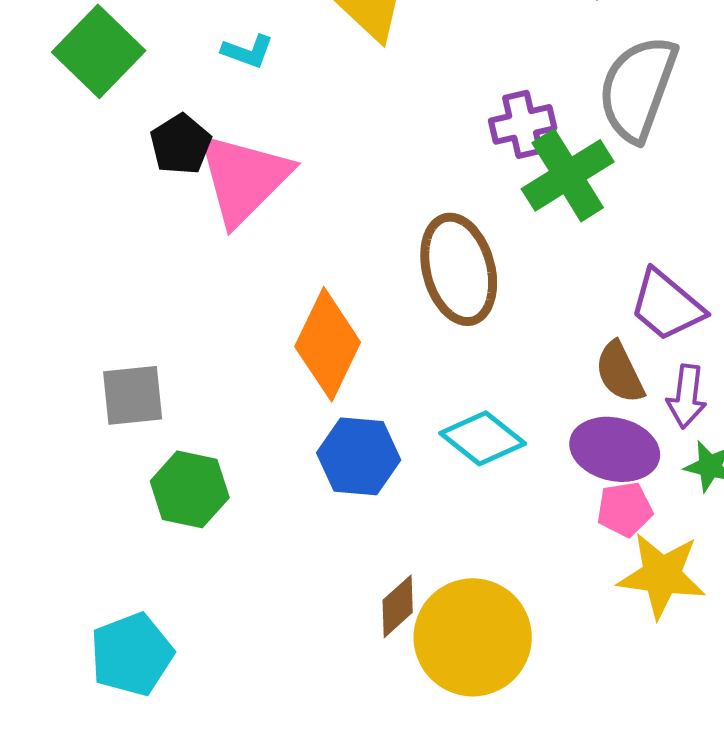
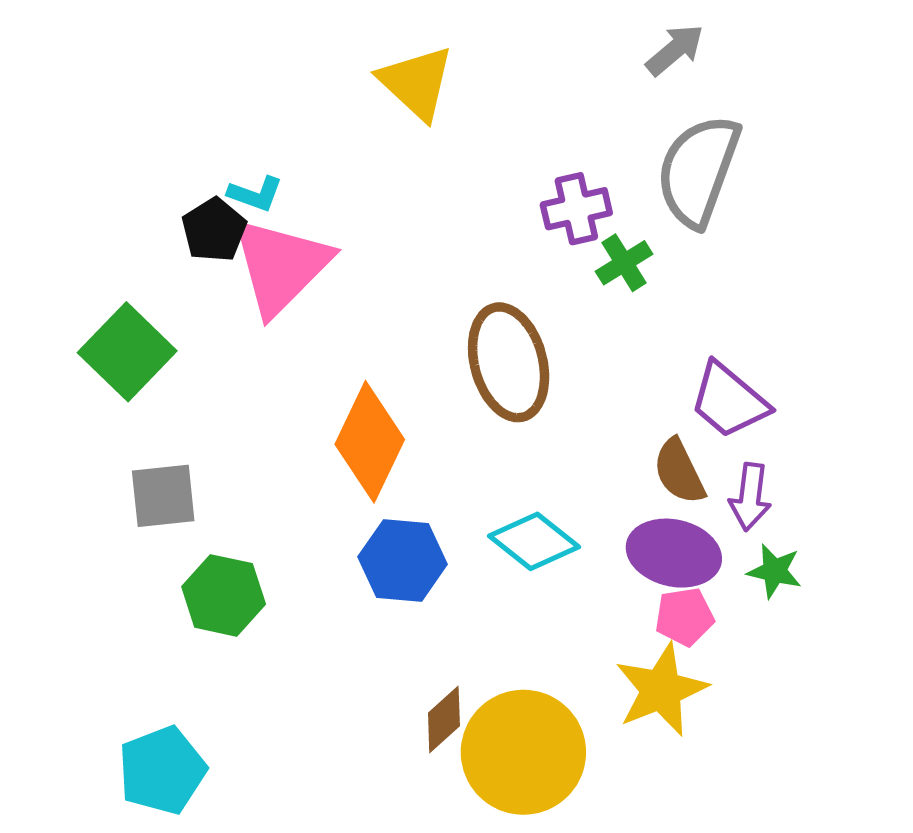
green square: (99, 51) -> (127, 352), moved
cyan L-shape: (248, 51) -> (255, 194), moved
green cross: (568, 175) -> (624, 263), size x0.6
yellow star: (662, 575) -> (661, 690), moved, turned -30

